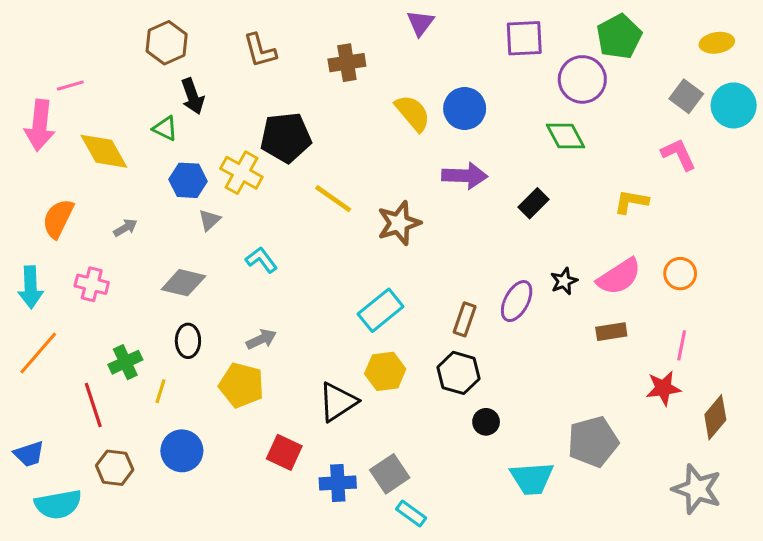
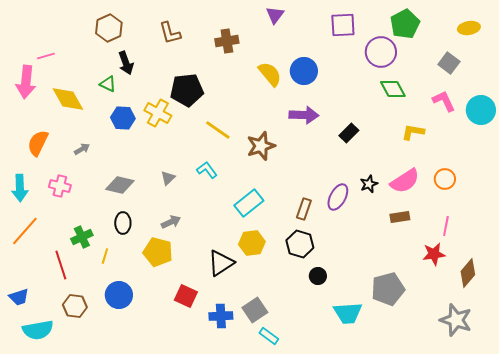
cyan circle: (734, 105) -> (481, 110), moved
green diamond: (566, 136) -> (393, 89), moved
gray triangle: (209, 220) -> (168, 178), moved
cyan L-shape: (261, 260) -> (207, 170), moved

